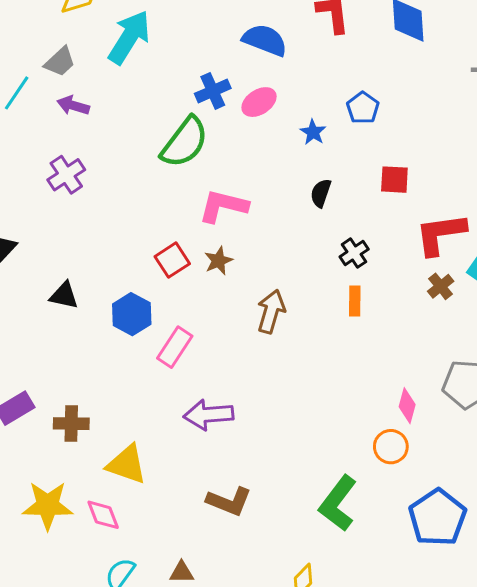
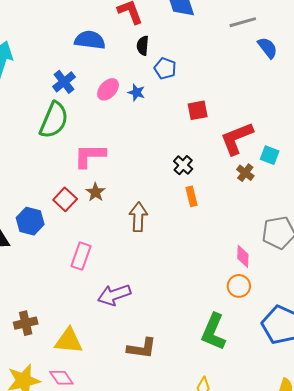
pink ellipse: (259, 102) -> (108, 89), moved
black semicircle: (321, 193) -> (143, 46), moved
blue hexagon: (132, 314) -> (30, 221), moved

